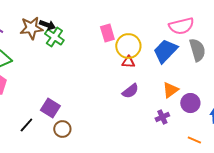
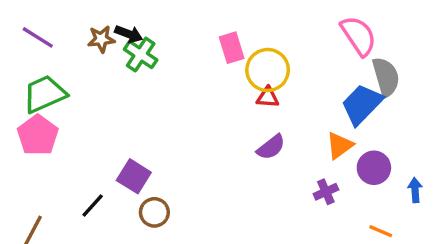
pink semicircle: (181, 26) -> (358, 36), turned -110
brown star: (31, 28) -> (101, 39), size x0.7
blue trapezoid: (165, 51) -> (362, 104), moved

